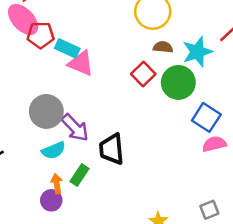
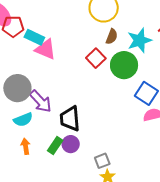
brown semicircle: (163, 47) -> (112, 37), turned 105
green rectangle: (80, 175) -> (55, 145), moved
purple circle: (51, 200) -> (71, 144), moved
gray square: (209, 210) -> (102, 161), moved

